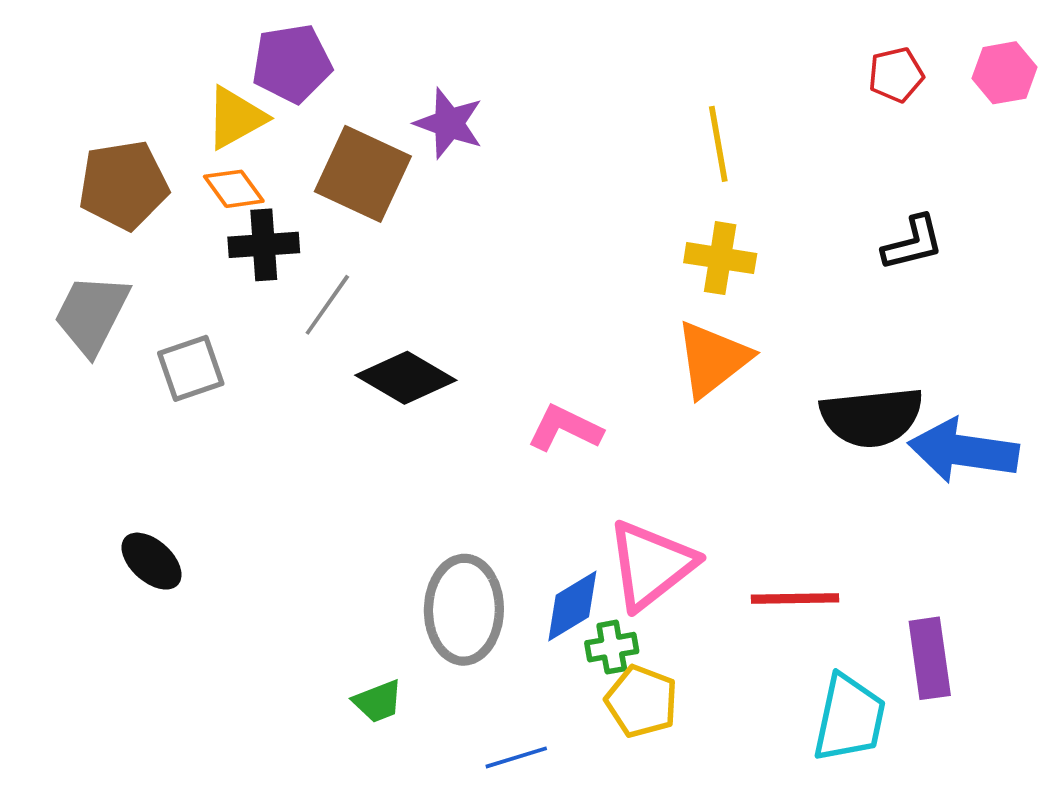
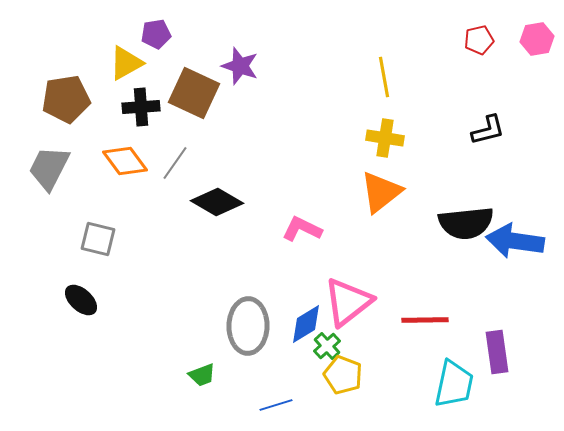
purple pentagon: (292, 63) -> (156, 34), size x0.7
orange diamond: (234, 189) -> (125, 161), moved, size x1.4
black cross: (264, 245) -> (141, 107), moved
gray square: (191, 368) -> (98, 239), moved, turned 33
green cross: (612, 647) -> (327, 346), turned -32

